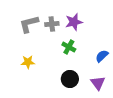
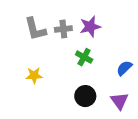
gray L-shape: (29, 24) -> (35, 29), turned -90

